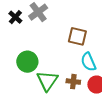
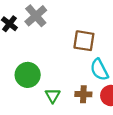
green triangle: (47, 81) -> (53, 96), size x0.6

